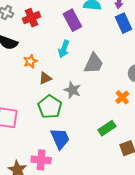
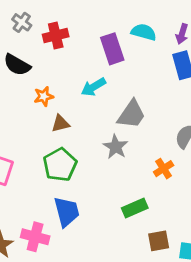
cyan arrow: (64, 49) -> (93, 87), turned 30
gray star: (72, 90) -> (116, 147), moved

